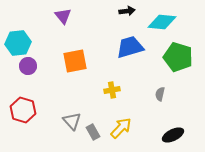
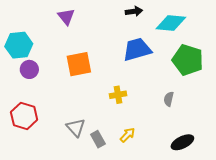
yellow arrow: (121, 128) -> (128, 135), size x0.7

